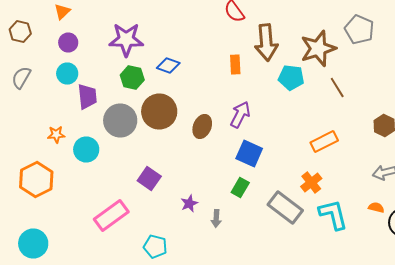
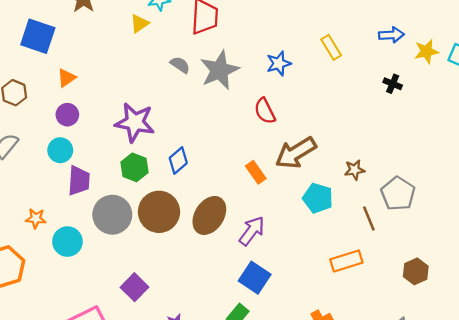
gray pentagon: (359, 30) -> (398, 194), moved
brown arrow: (266, 42) -> (296, 153), turned 54
brown star: (318, 48) -> (355, 170), size x0.5
orange rectangle: (235, 64) -> (256, 172), turned -42
blue diamond: (168, 66) -> (178, 160), turned -70
brown ellipse: (202, 126) -> (209, 215), moved, size x1.4
orange rectangle: (324, 142) -> (346, 261), moved

